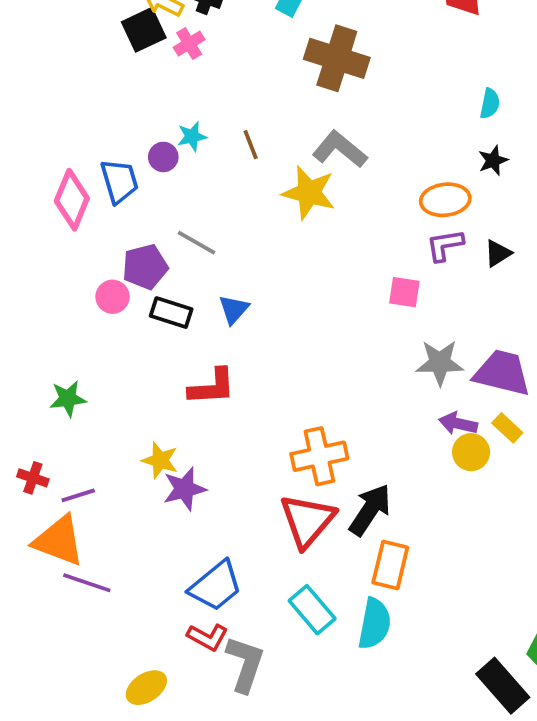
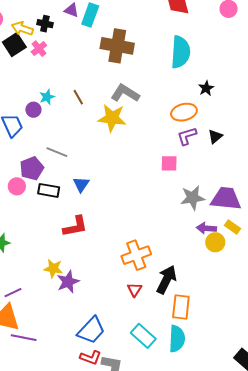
cyan semicircle: (490, 104) -> (180, 52), moved, size x2.0
red triangle: (307, 521) -> (134, 290), size x0.5

